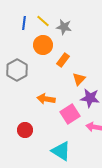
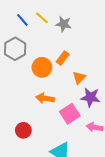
blue line: (24, 23) -> (22, 20), turned -48
orange circle: (43, 45) -> (42, 67), moved
gray hexagon: (17, 70) -> (15, 49), moved

